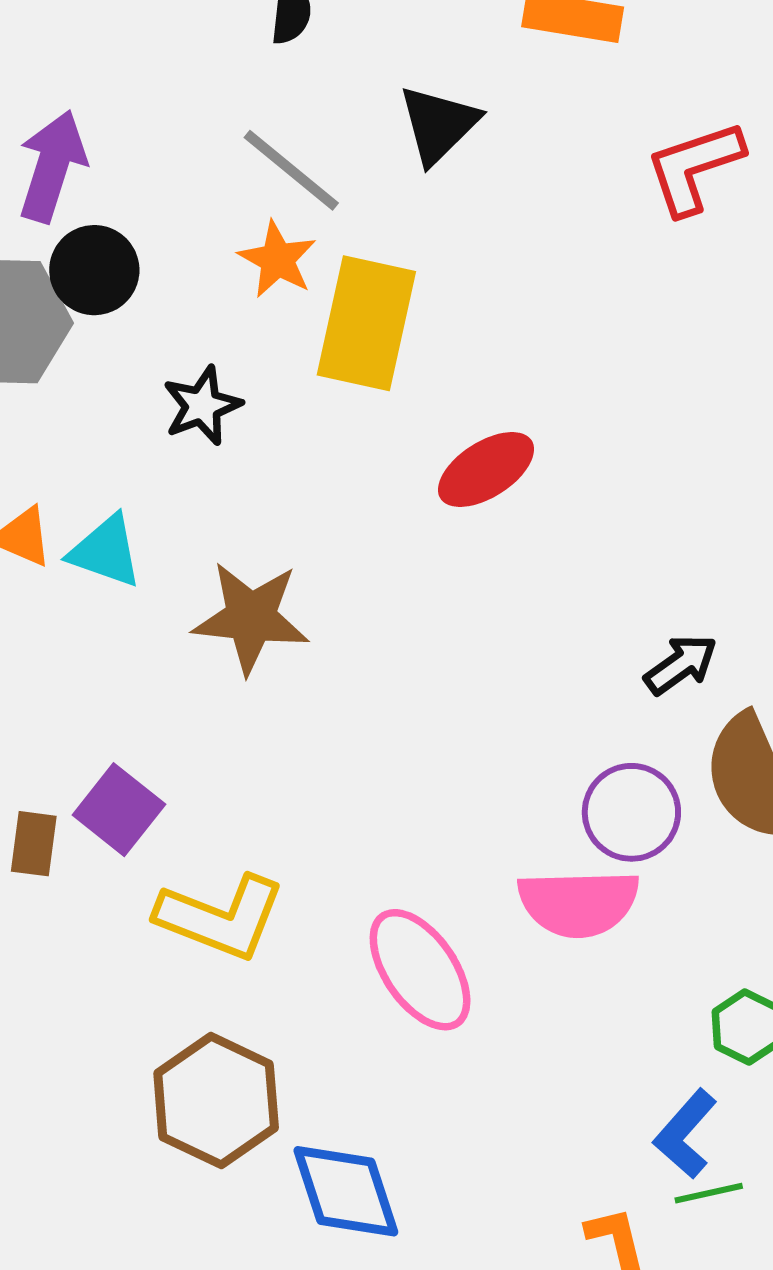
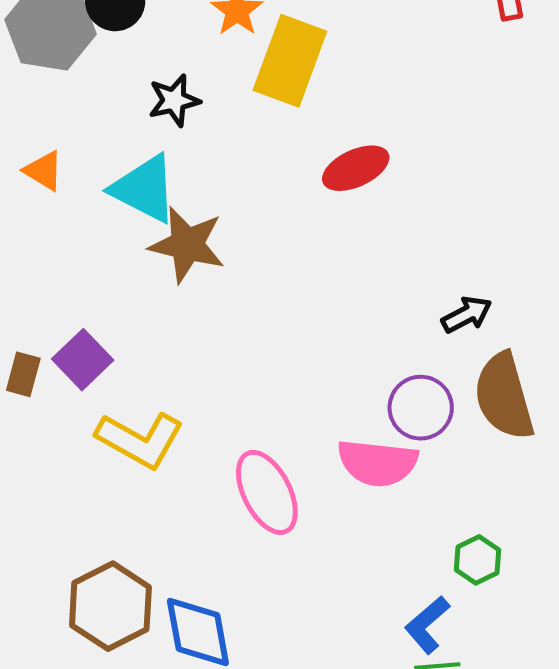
cyan triangle: (106, 551) -> (144, 189), moved, size x1.4
brown hexagon: (216, 1101) -> (110, 606), moved

